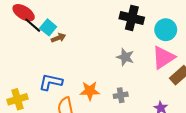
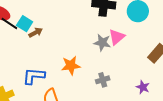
pink triangle: (163, 58) -> (117, 37), moved, size x0.7
orange star: (90, 91) -> (71, 66), moved

